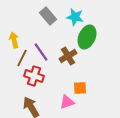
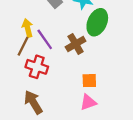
yellow arrow: (14, 40) -> (28, 28), moved
pink triangle: (67, 102) -> (88, 102), moved

